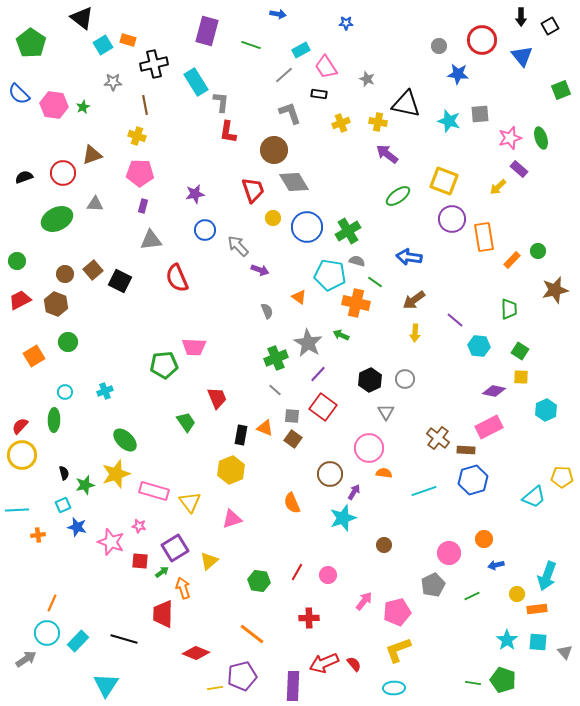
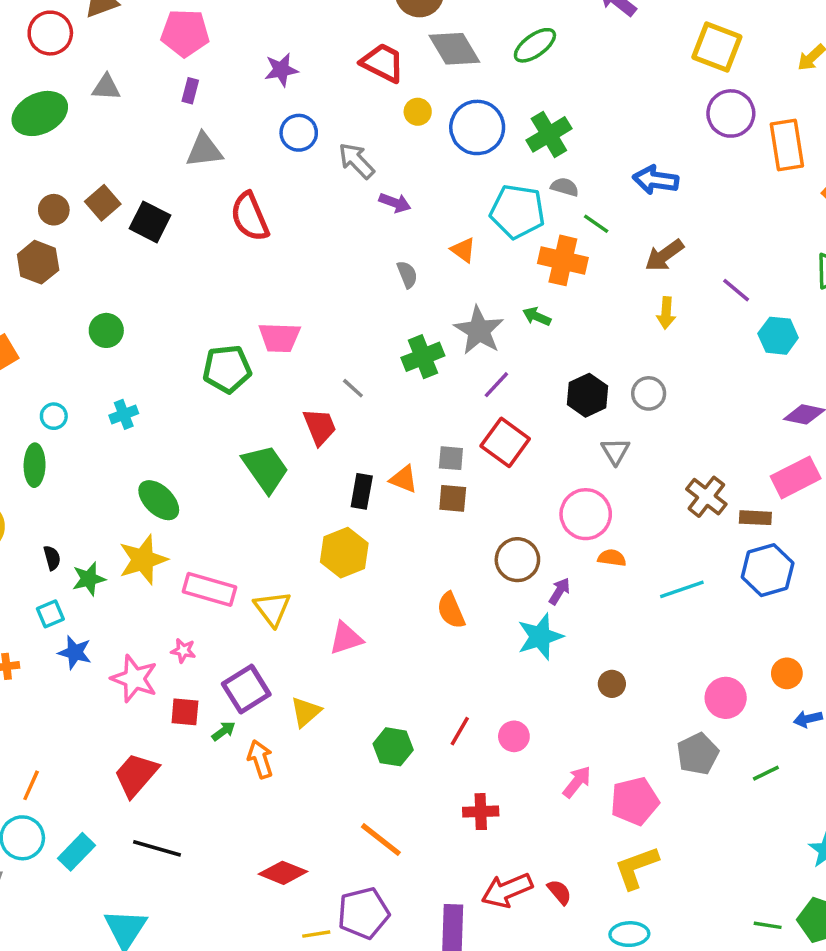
red trapezoid: (253, 190) -> (383, 63), turned -44
green ellipse: (398, 196) -> (535, 45), moved
green circle: (68, 342) -> (106, 330), moved
gray line: (275, 390) -> (353, 388), moved
green trapezoid: (186, 422) -> (265, 469), size x1.4
brown square: (293, 439) -> (453, 498), turned -30
red trapezoid: (163, 614) -> (136, 775), moved, turned 40

